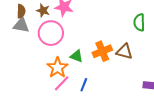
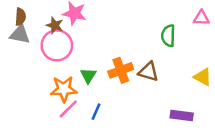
brown star: (43, 11) -> (55, 25), moved
green triangle: (77, 56) -> (88, 75), turned 40
orange star: (57, 68) -> (64, 89), turned 30

